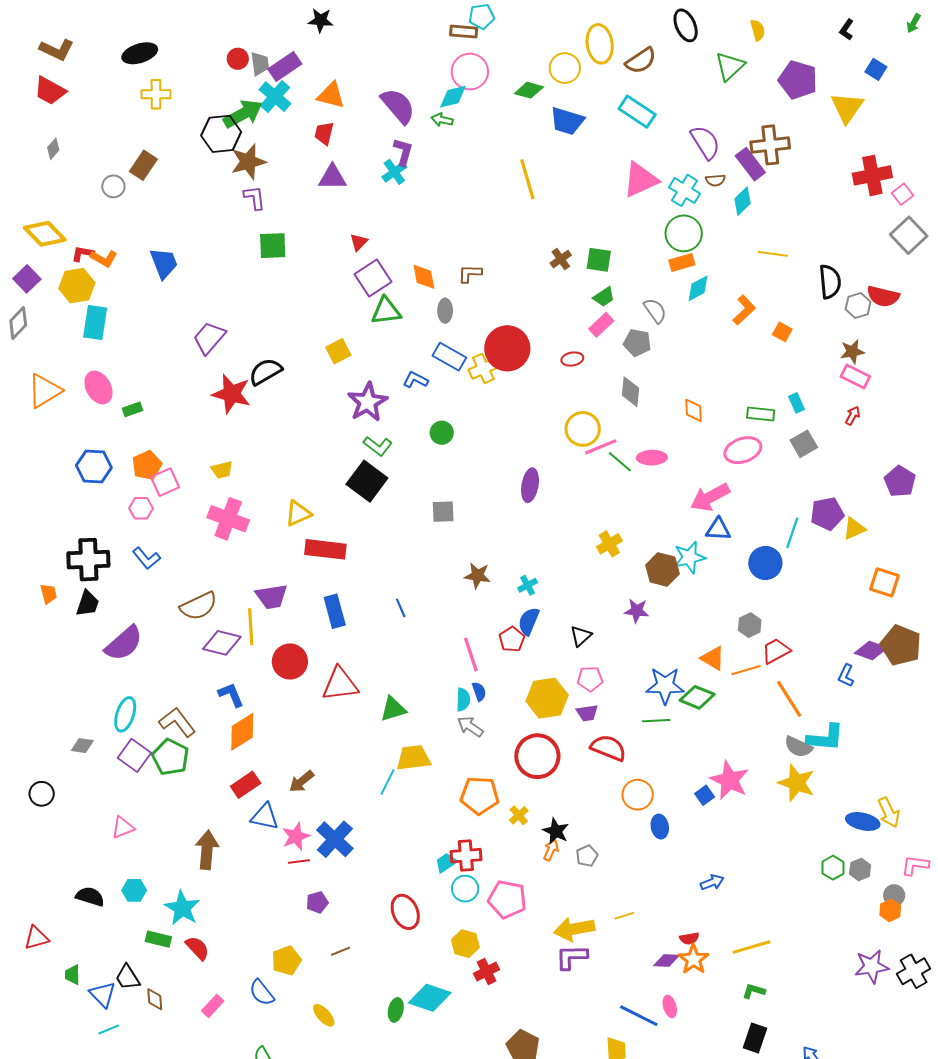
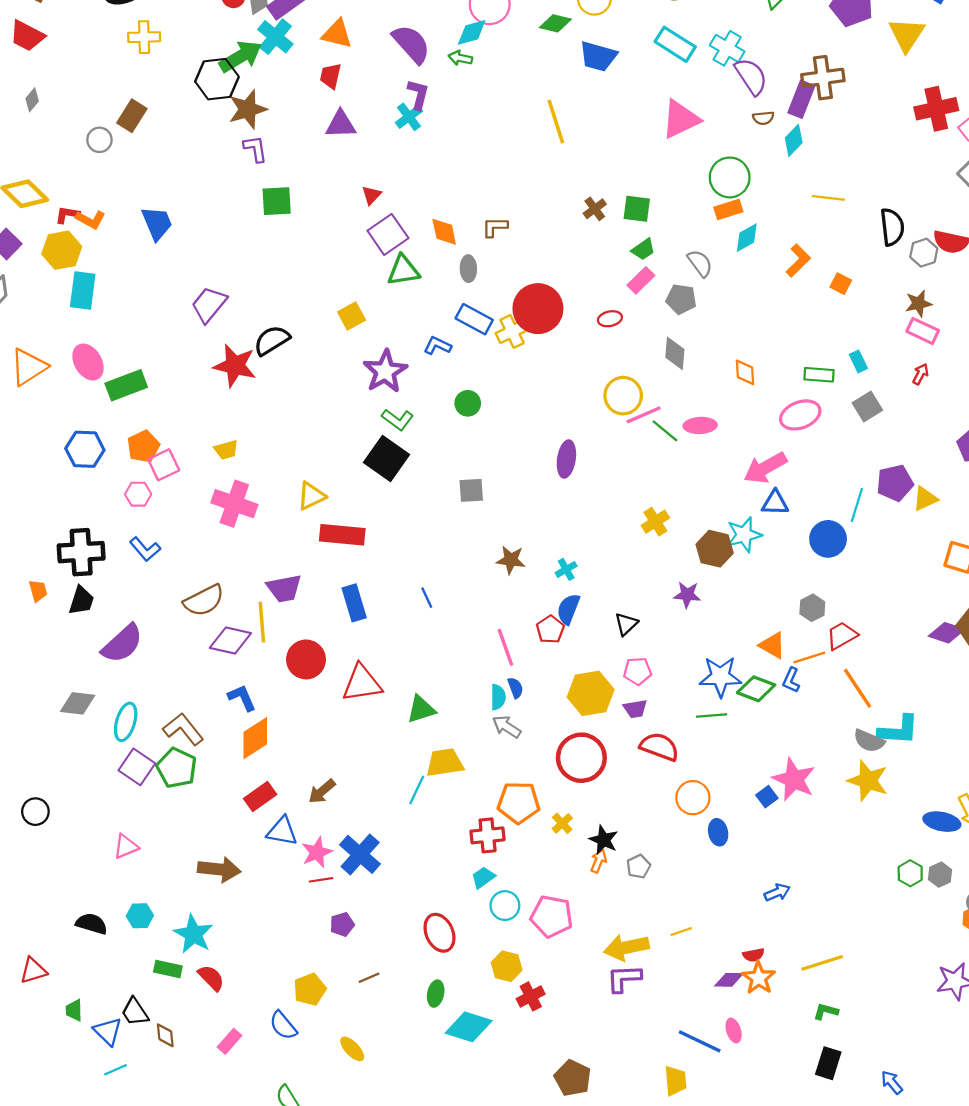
purple rectangle: (750, 164) -> (801, 99), turned 60
cyan cross: (684, 190) -> (727, 48), moved
green rectangle: (133, 409) -> (126, 385), size x1.8
blue L-shape: (846, 676) -> (791, 680), moved
gray diamond: (82, 746) -> (78, 703), moved, size x1.4
brown arrow: (207, 850) -> (219, 869), turned 93
red cross: (466, 856) -> (488, 835), moved
green ellipse: (396, 1010) -> (436, 994), moved

